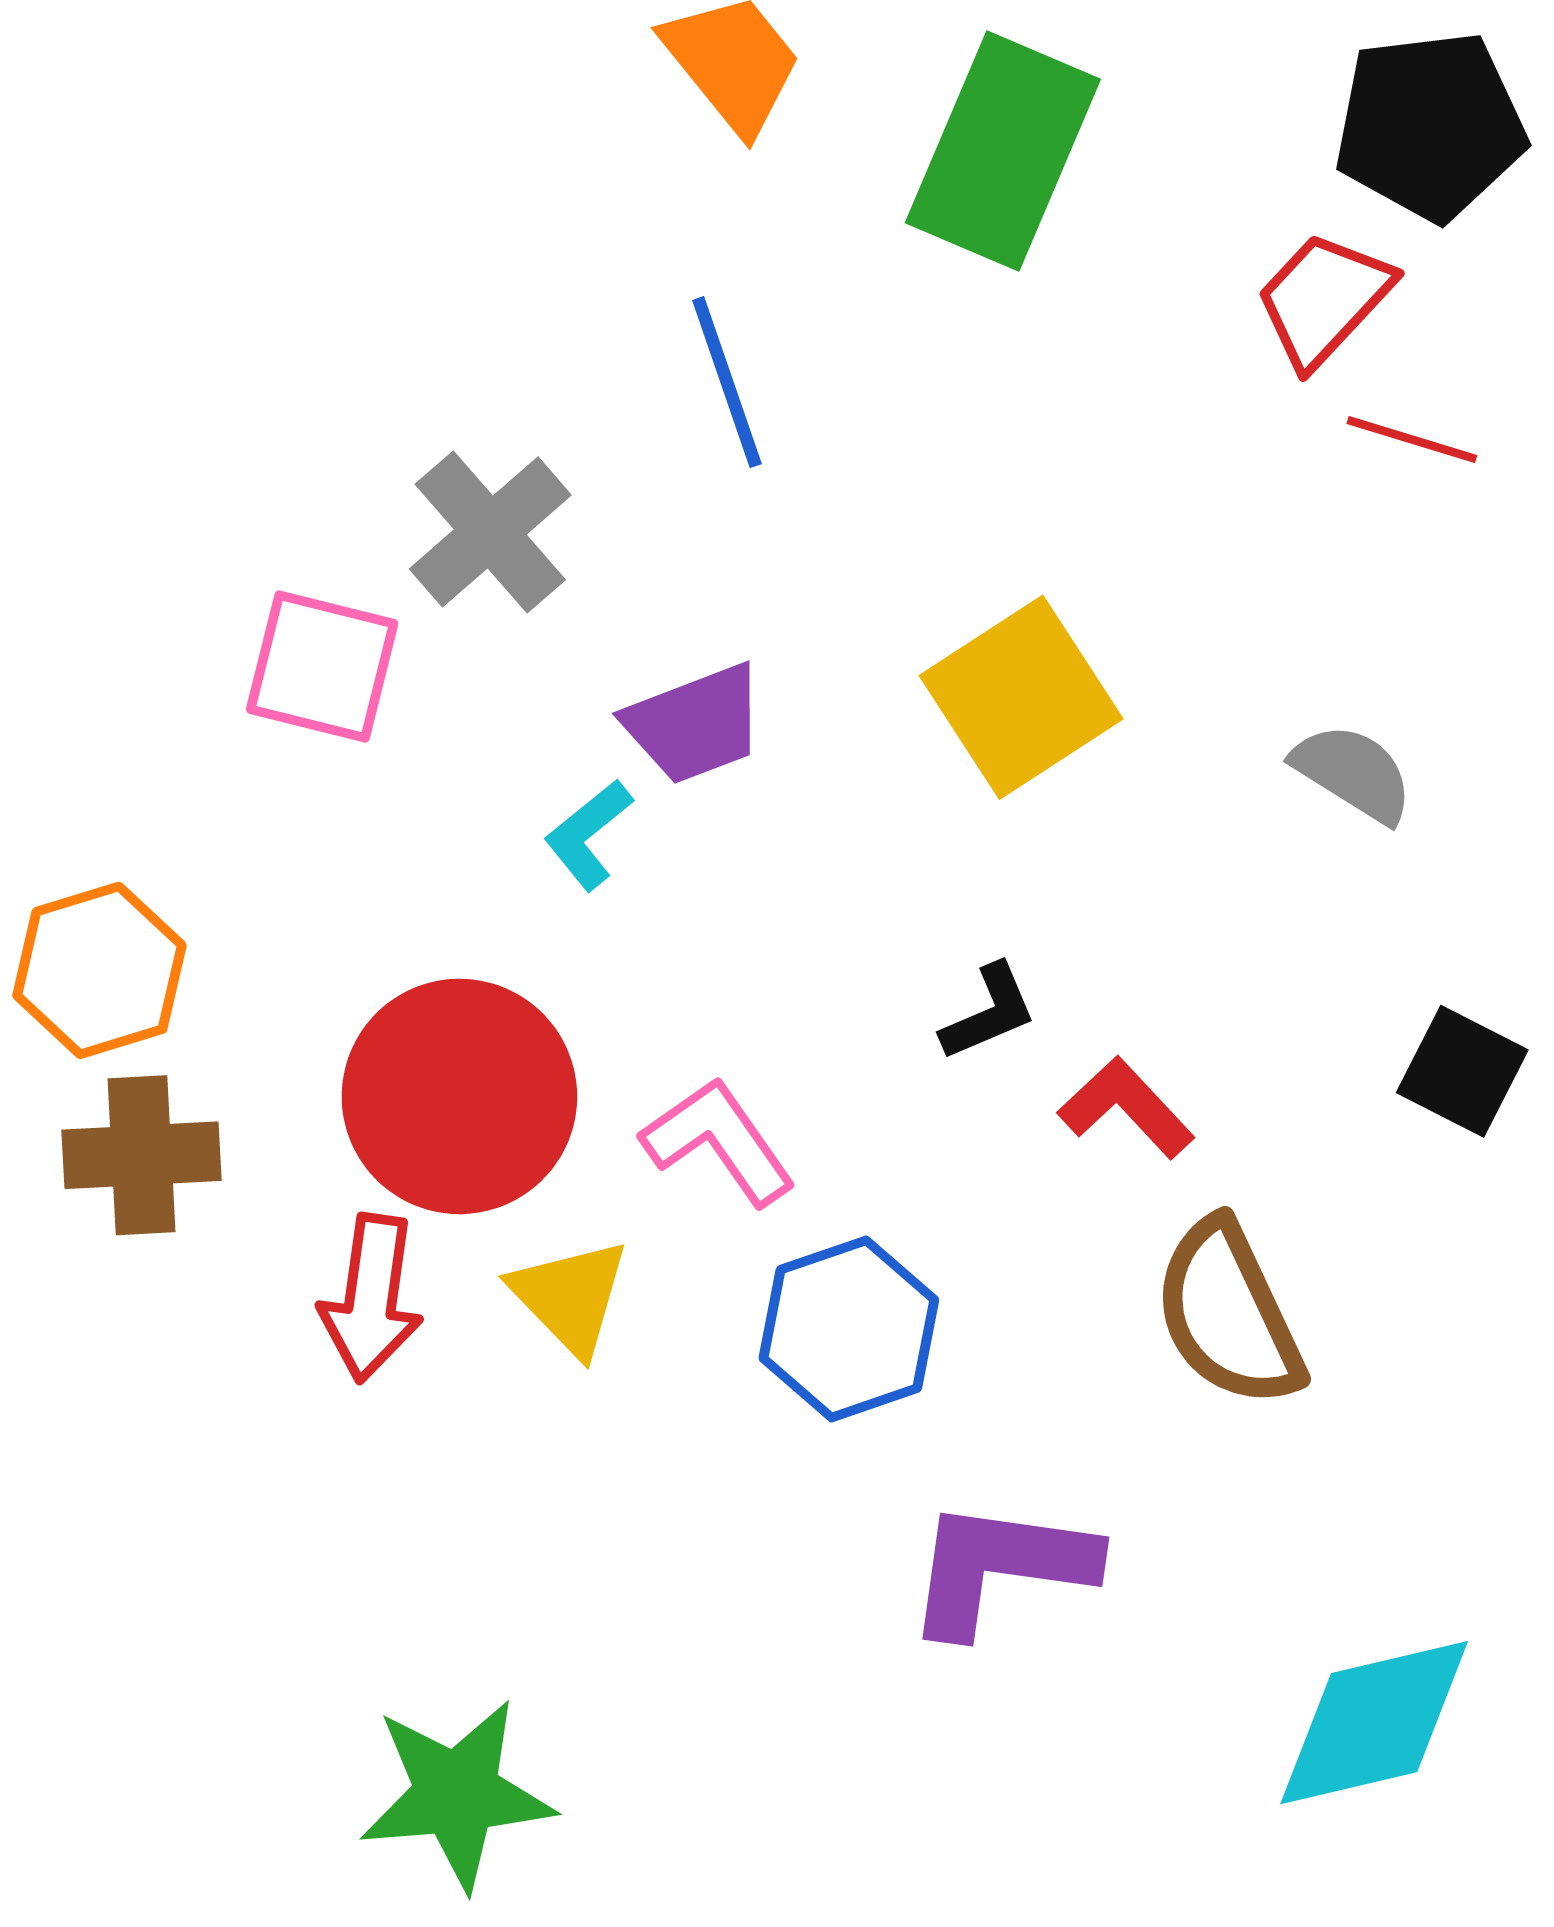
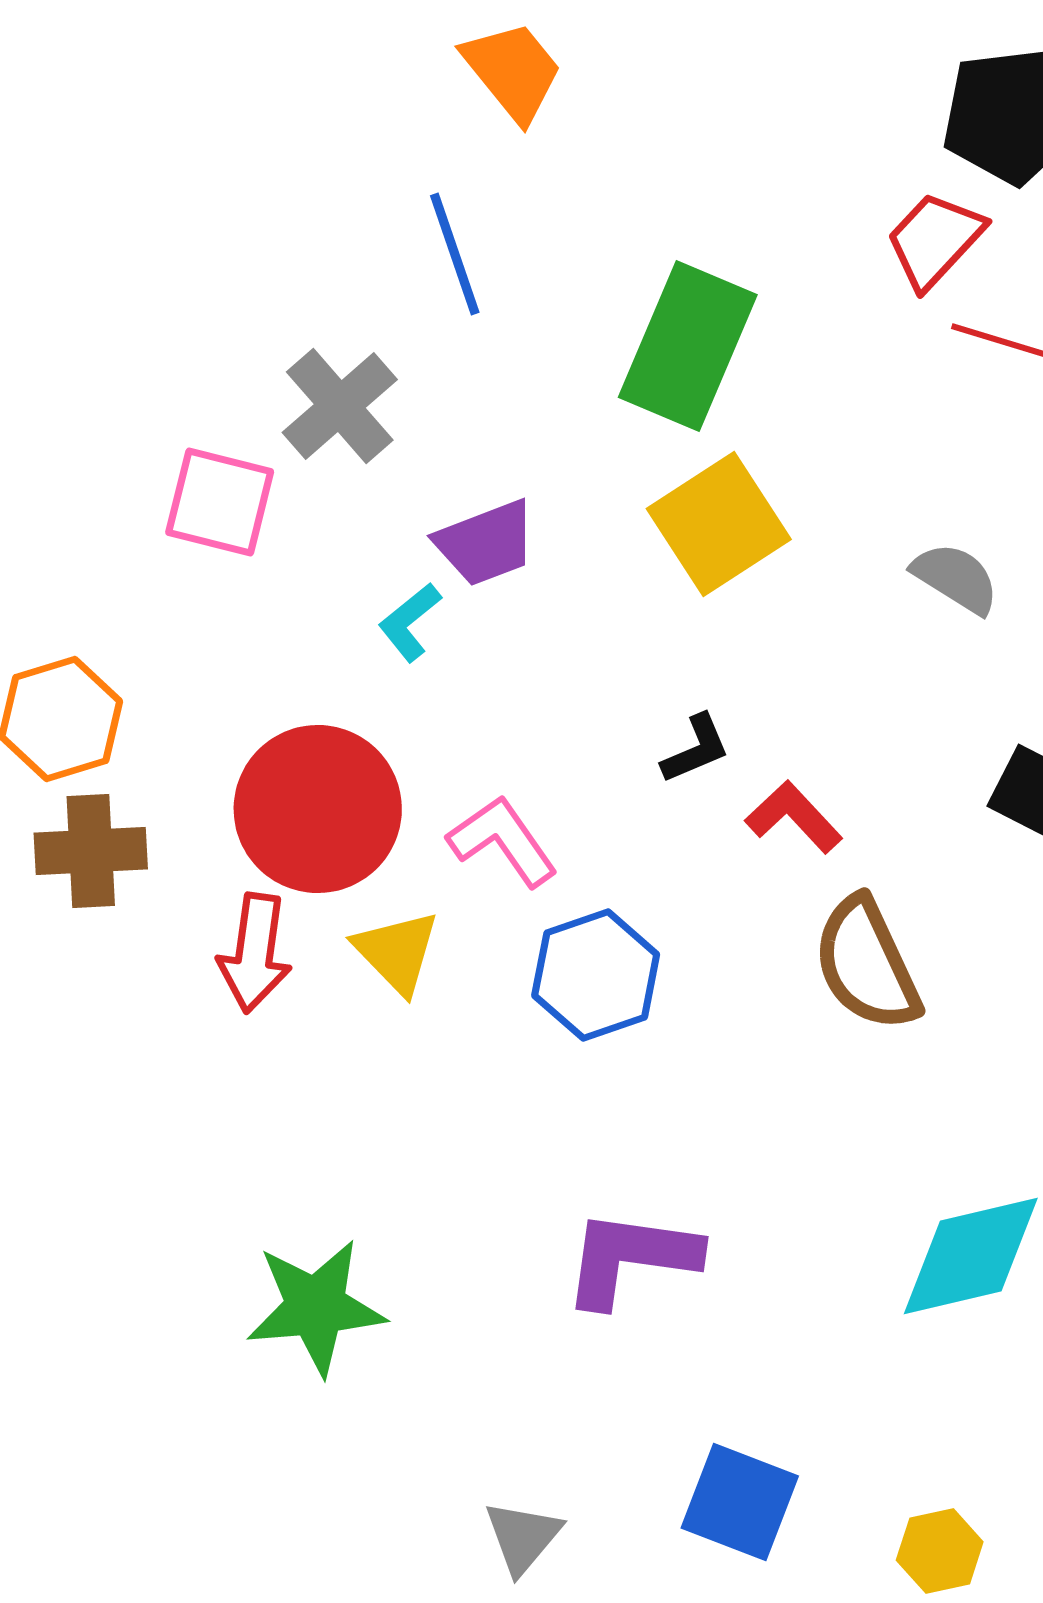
green rectangle: (1003, 151) -> (688, 346), moved
blue line: (727, 382) -> (455, 254), moved
purple L-shape: (1000, 1567) -> (631, 1258), moved

